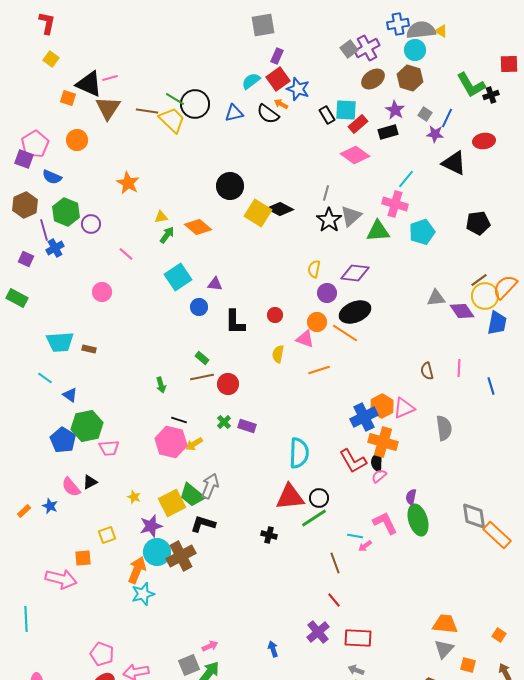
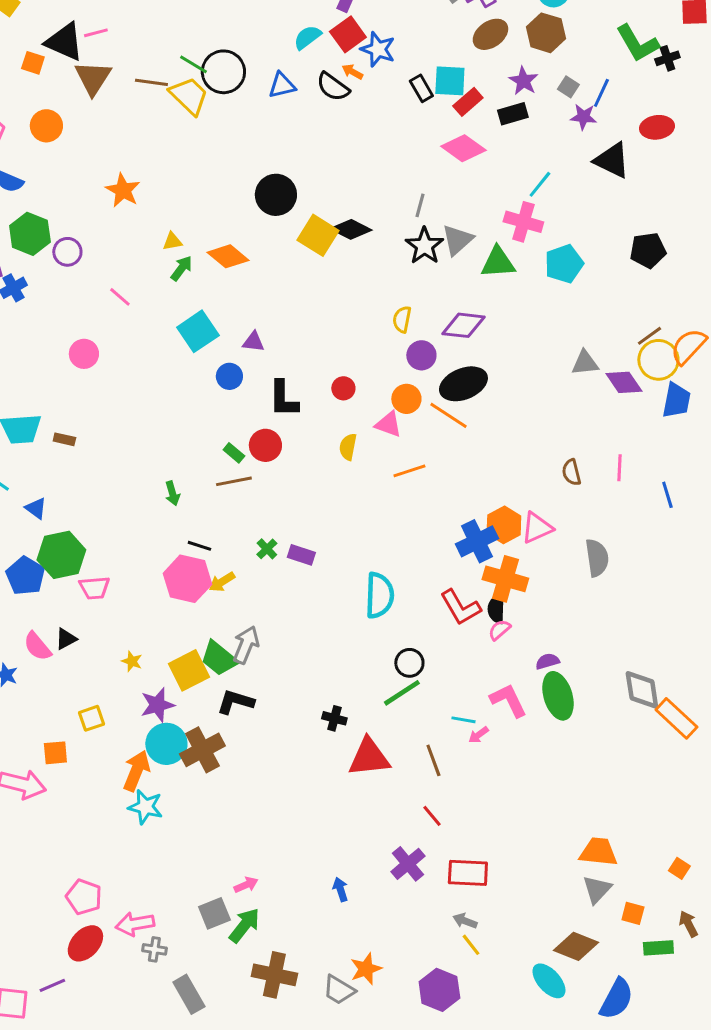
red circle: (228, 384) -> (265, 445), moved
red triangle: (290, 497) -> (369, 757), moved
purple semicircle: (411, 497) -> (547, 661), turned 63
cyan star: (143, 594) -> (145, 807), turned 30

